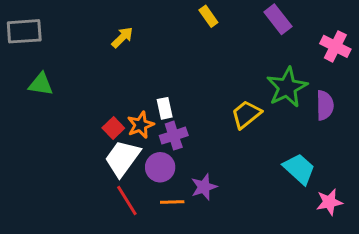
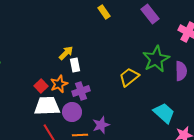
yellow arrow: (122, 37) -> (66, 53), moved
white rectangle: (165, 108) -> (75, 65), moved
white trapezoid: (122, 158) -> (47, 106), turned 52

